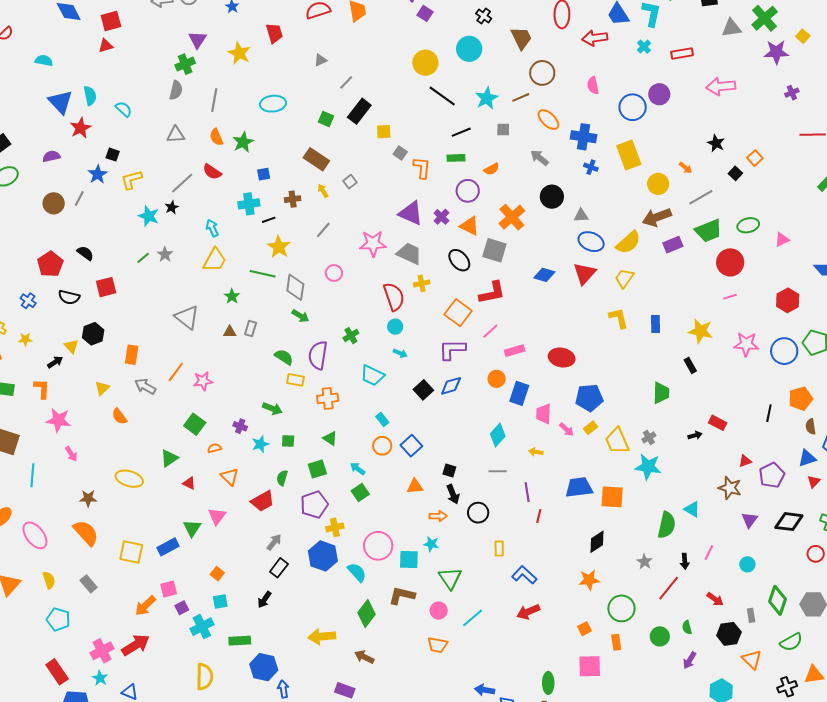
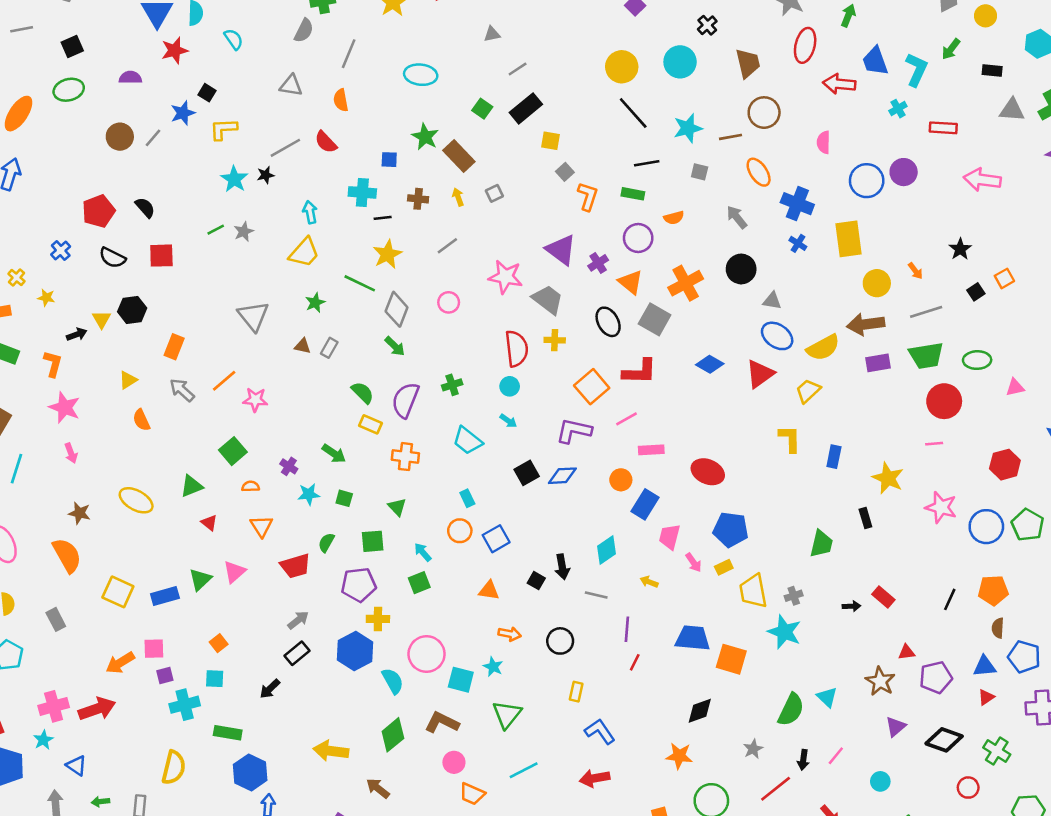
green star: (243, 142) -> (425, 137), moved, turned -30
black arrow: (453, 494) -> (562, 567), moved
pink circle: (439, 611) -> (454, 762), moved

